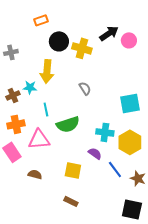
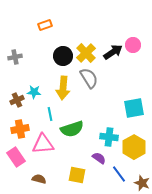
black arrow: (109, 33) -> (113, 52), moved
black circle: (59, 41) -> (63, 56), moved
yellow cross: (82, 48) -> (86, 53), turned 30
yellow arrow: (47, 71) -> (63, 88), moved
gray semicircle: (85, 88) -> (89, 78), moved, size x1.5

